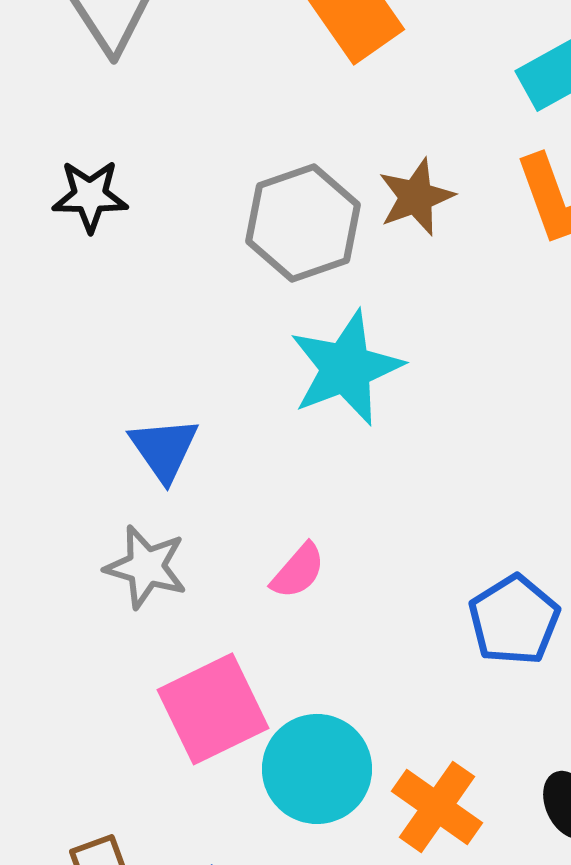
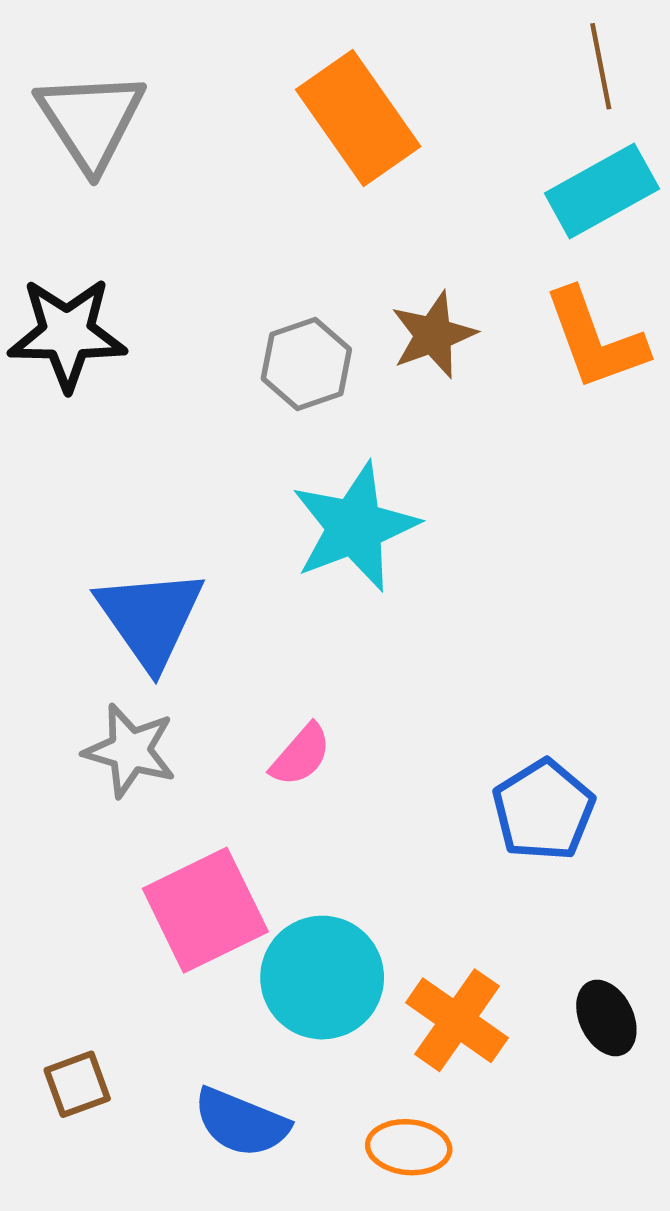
black star: (90, 196) -> (67, 334), size x1.4
gray hexagon: (303, 223) -> (306, 364), size x0.7
blue triangle: (164, 449) -> (150, 618), size x1.4

